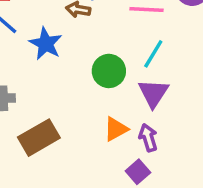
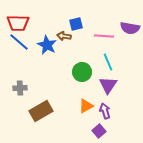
blue star: (46, 44) -> (47, 45), moved
cyan line: (153, 54) -> (108, 62), turned -54

